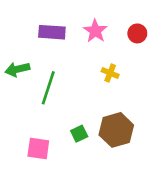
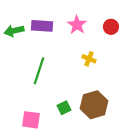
green arrow: (17, 69) -> (14, 31), moved

